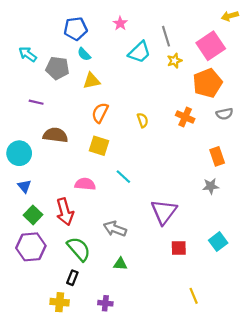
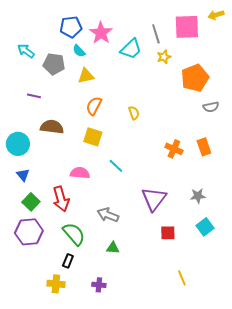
pink star: (120, 23) -> (101, 33), moved, size x1.6
pink square: (211, 46) -> (187, 27), moved, turned 32
orange cross: (185, 117) -> (174, 149), moved
gray star: (211, 186) -> (198, 196), moved

